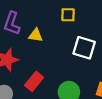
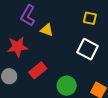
yellow square: (68, 15) -> (90, 18), moved

